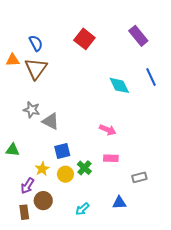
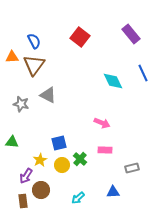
gray star: (32, 110) -> (21, 104), moved
gray triangle: (51, 121) -> (48, 95), moved

